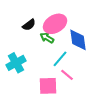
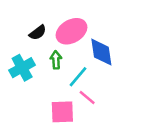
green arrow: (47, 38) -> (56, 60), moved, turned 56
cyan cross: (16, 63) -> (22, 68), moved

